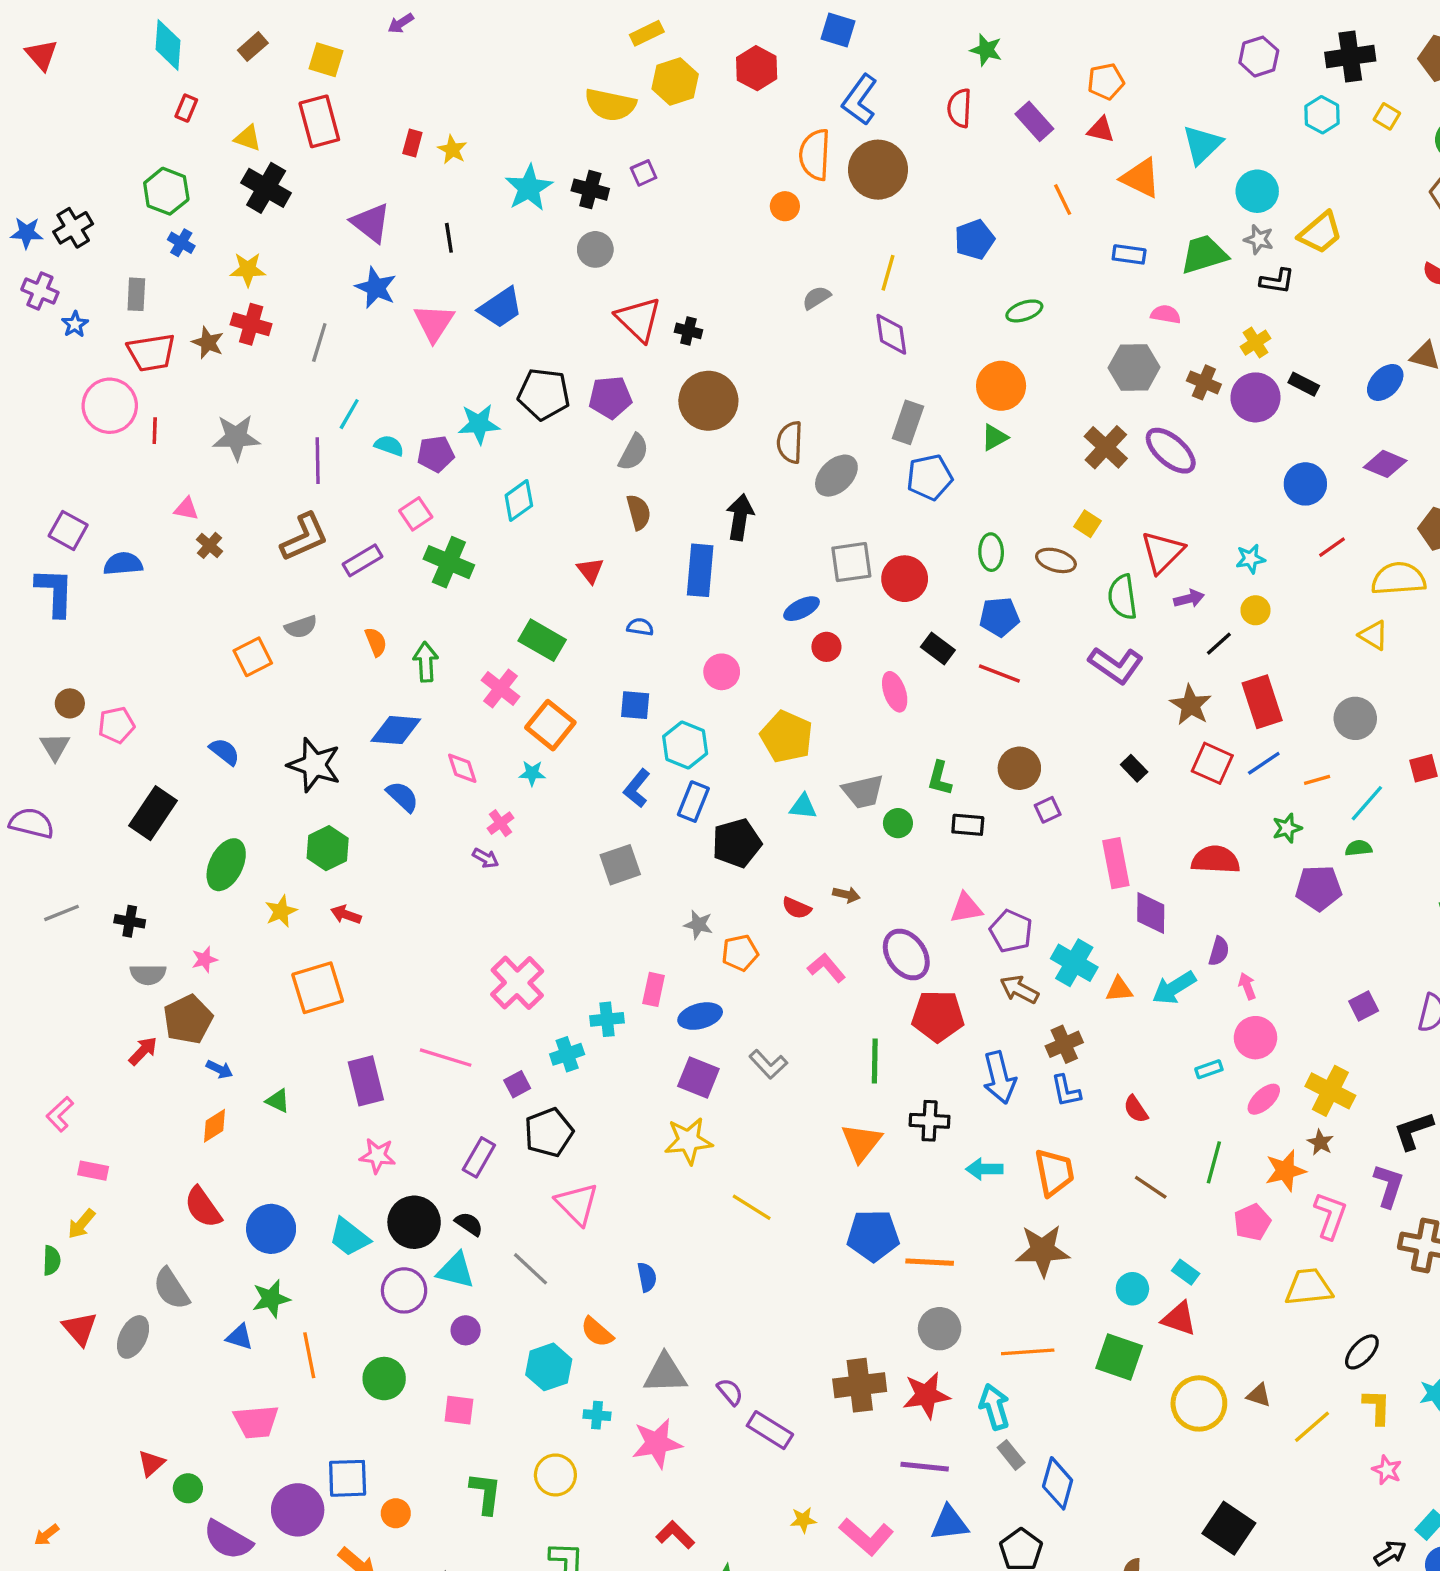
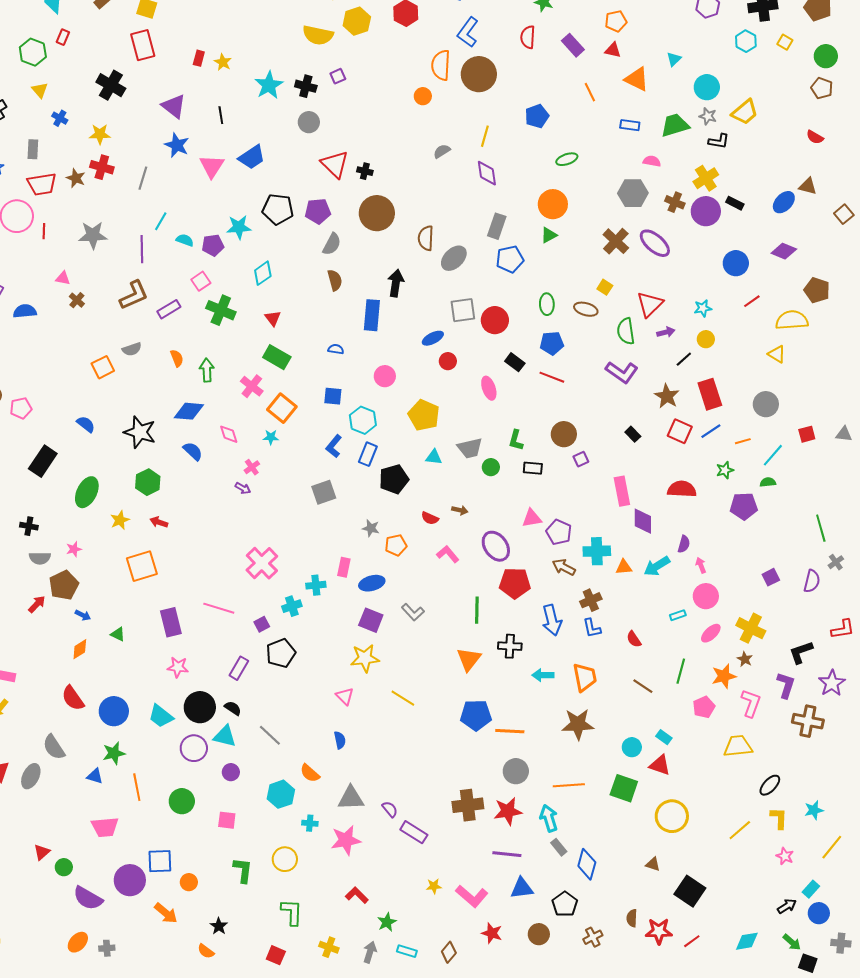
yellow triangle: (248, 138) -> (40, 90), moved, turned 30
cyan triangle: (1202, 145) -> (674, 59), size x0.6
green hexagon: (166, 191) -> (33, 52), moved
yellow cross: (1255, 343) -> (706, 178), size x1.4
red triangle: (590, 570) -> (273, 318), moved
cyan cross: (1074, 963) -> (597, 551), turned -32
pink triangle: (577, 1204) -> (345, 696), moved, size x0.7
brown triangle: (1259, 1395) -> (653, 864), moved

